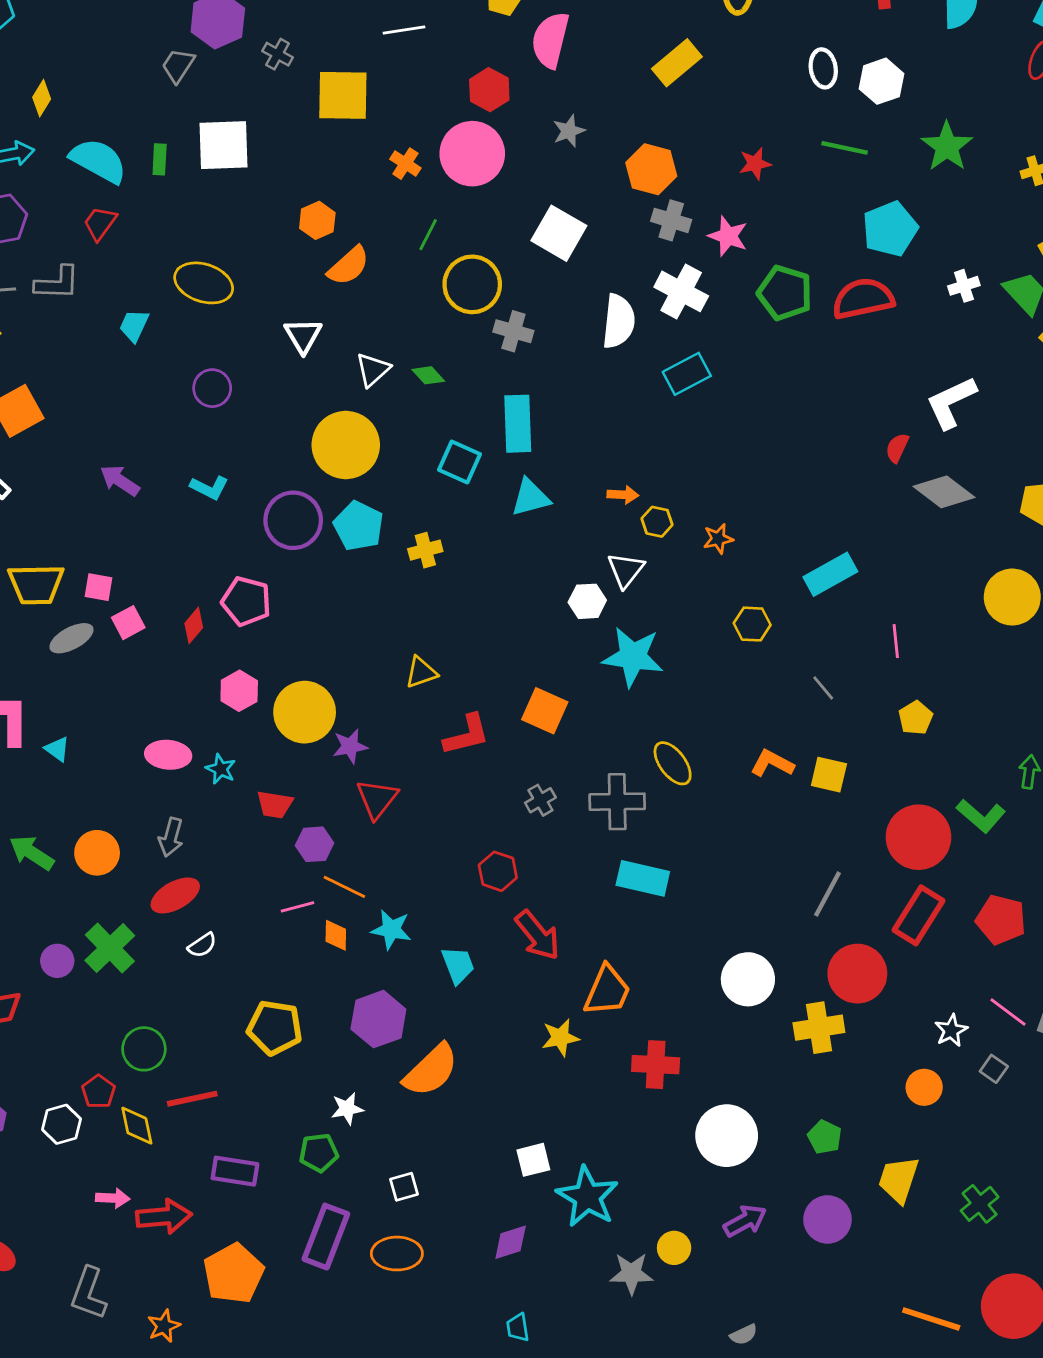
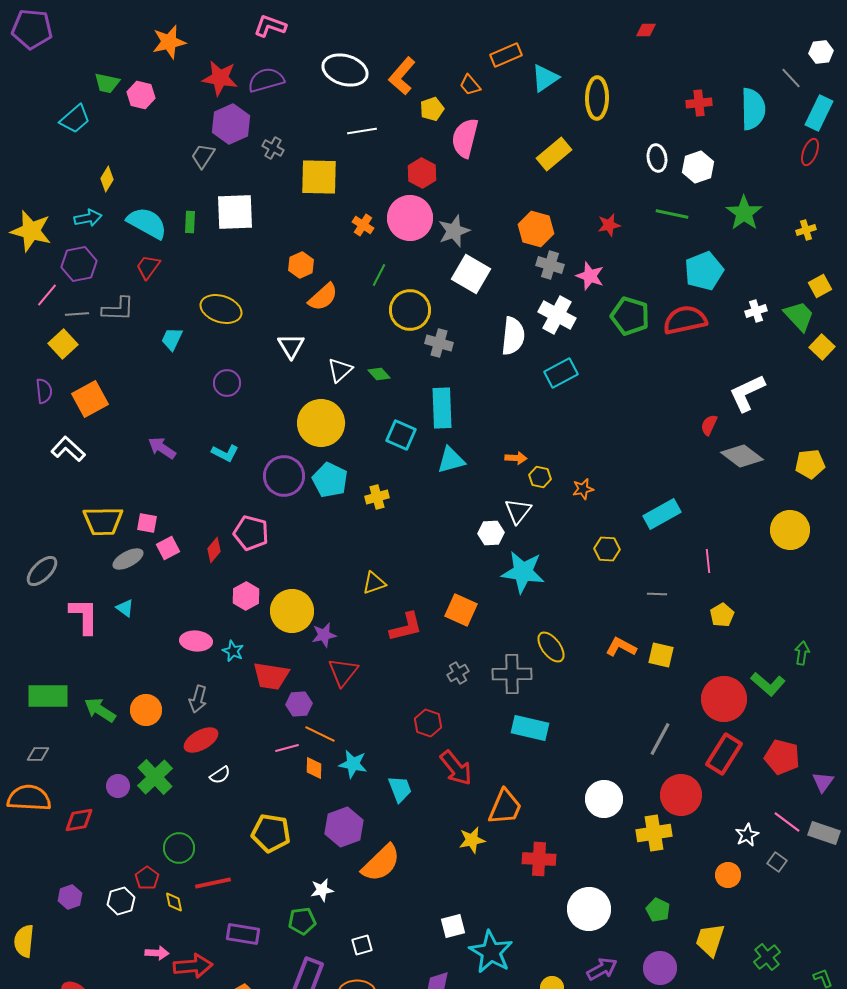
gray star: (569, 131) -> (454, 231), moved, size x1.4
gray line: (823, 688) -> (657, 594), turned -48
cyan triangle: (57, 749) -> (125, 608), moved
red trapezoid: (275, 804) -> (271, 676), size x1.4
yellow diamond: (137, 1126) -> (174, 902), size x0.7

